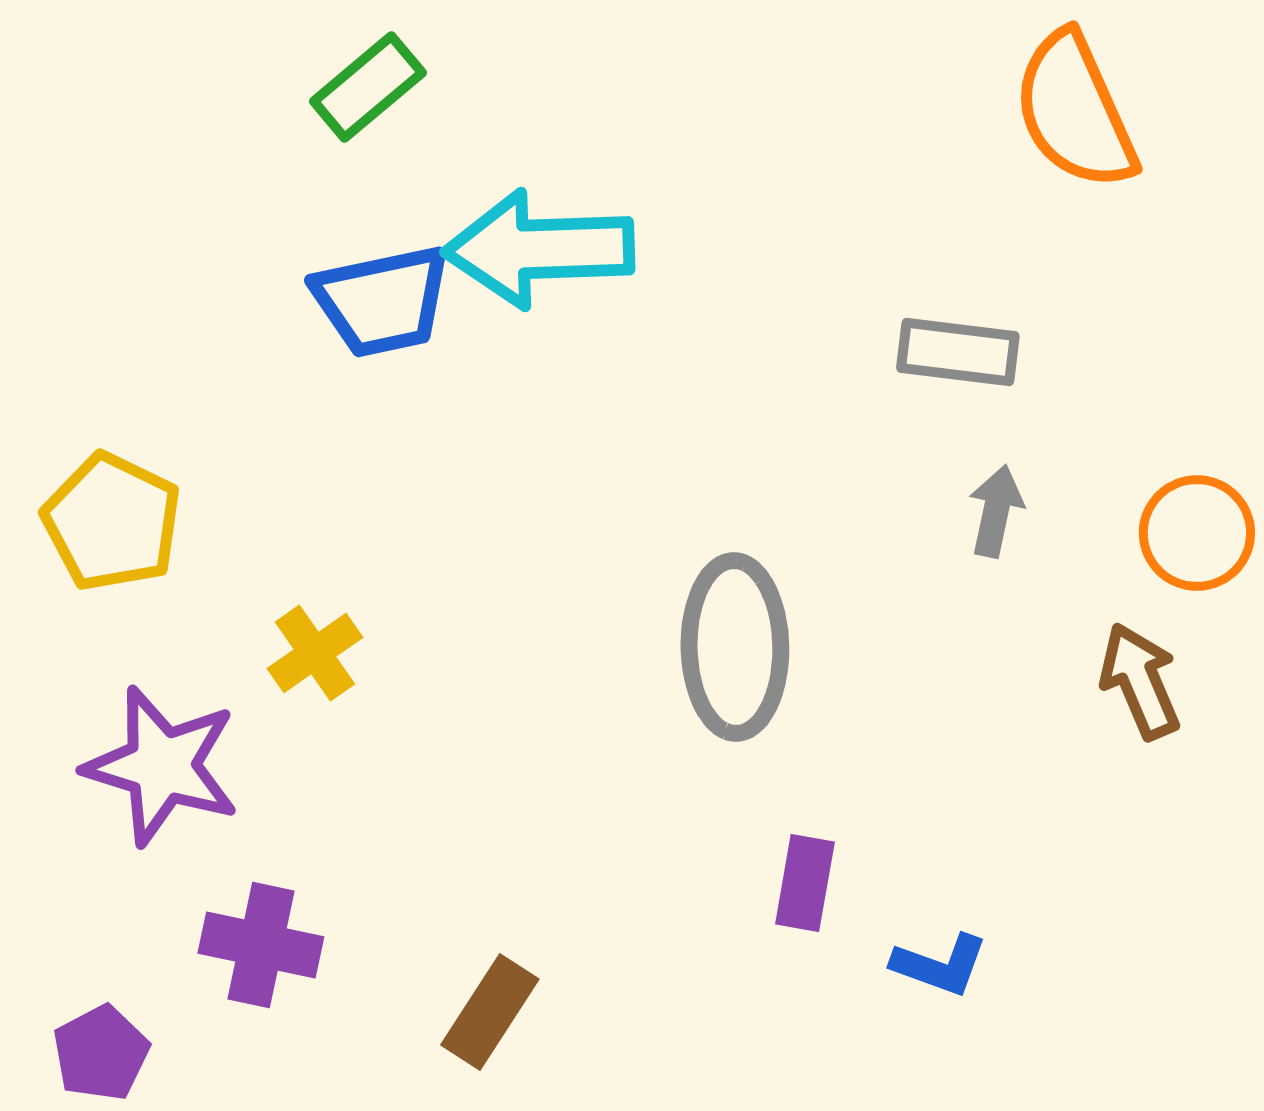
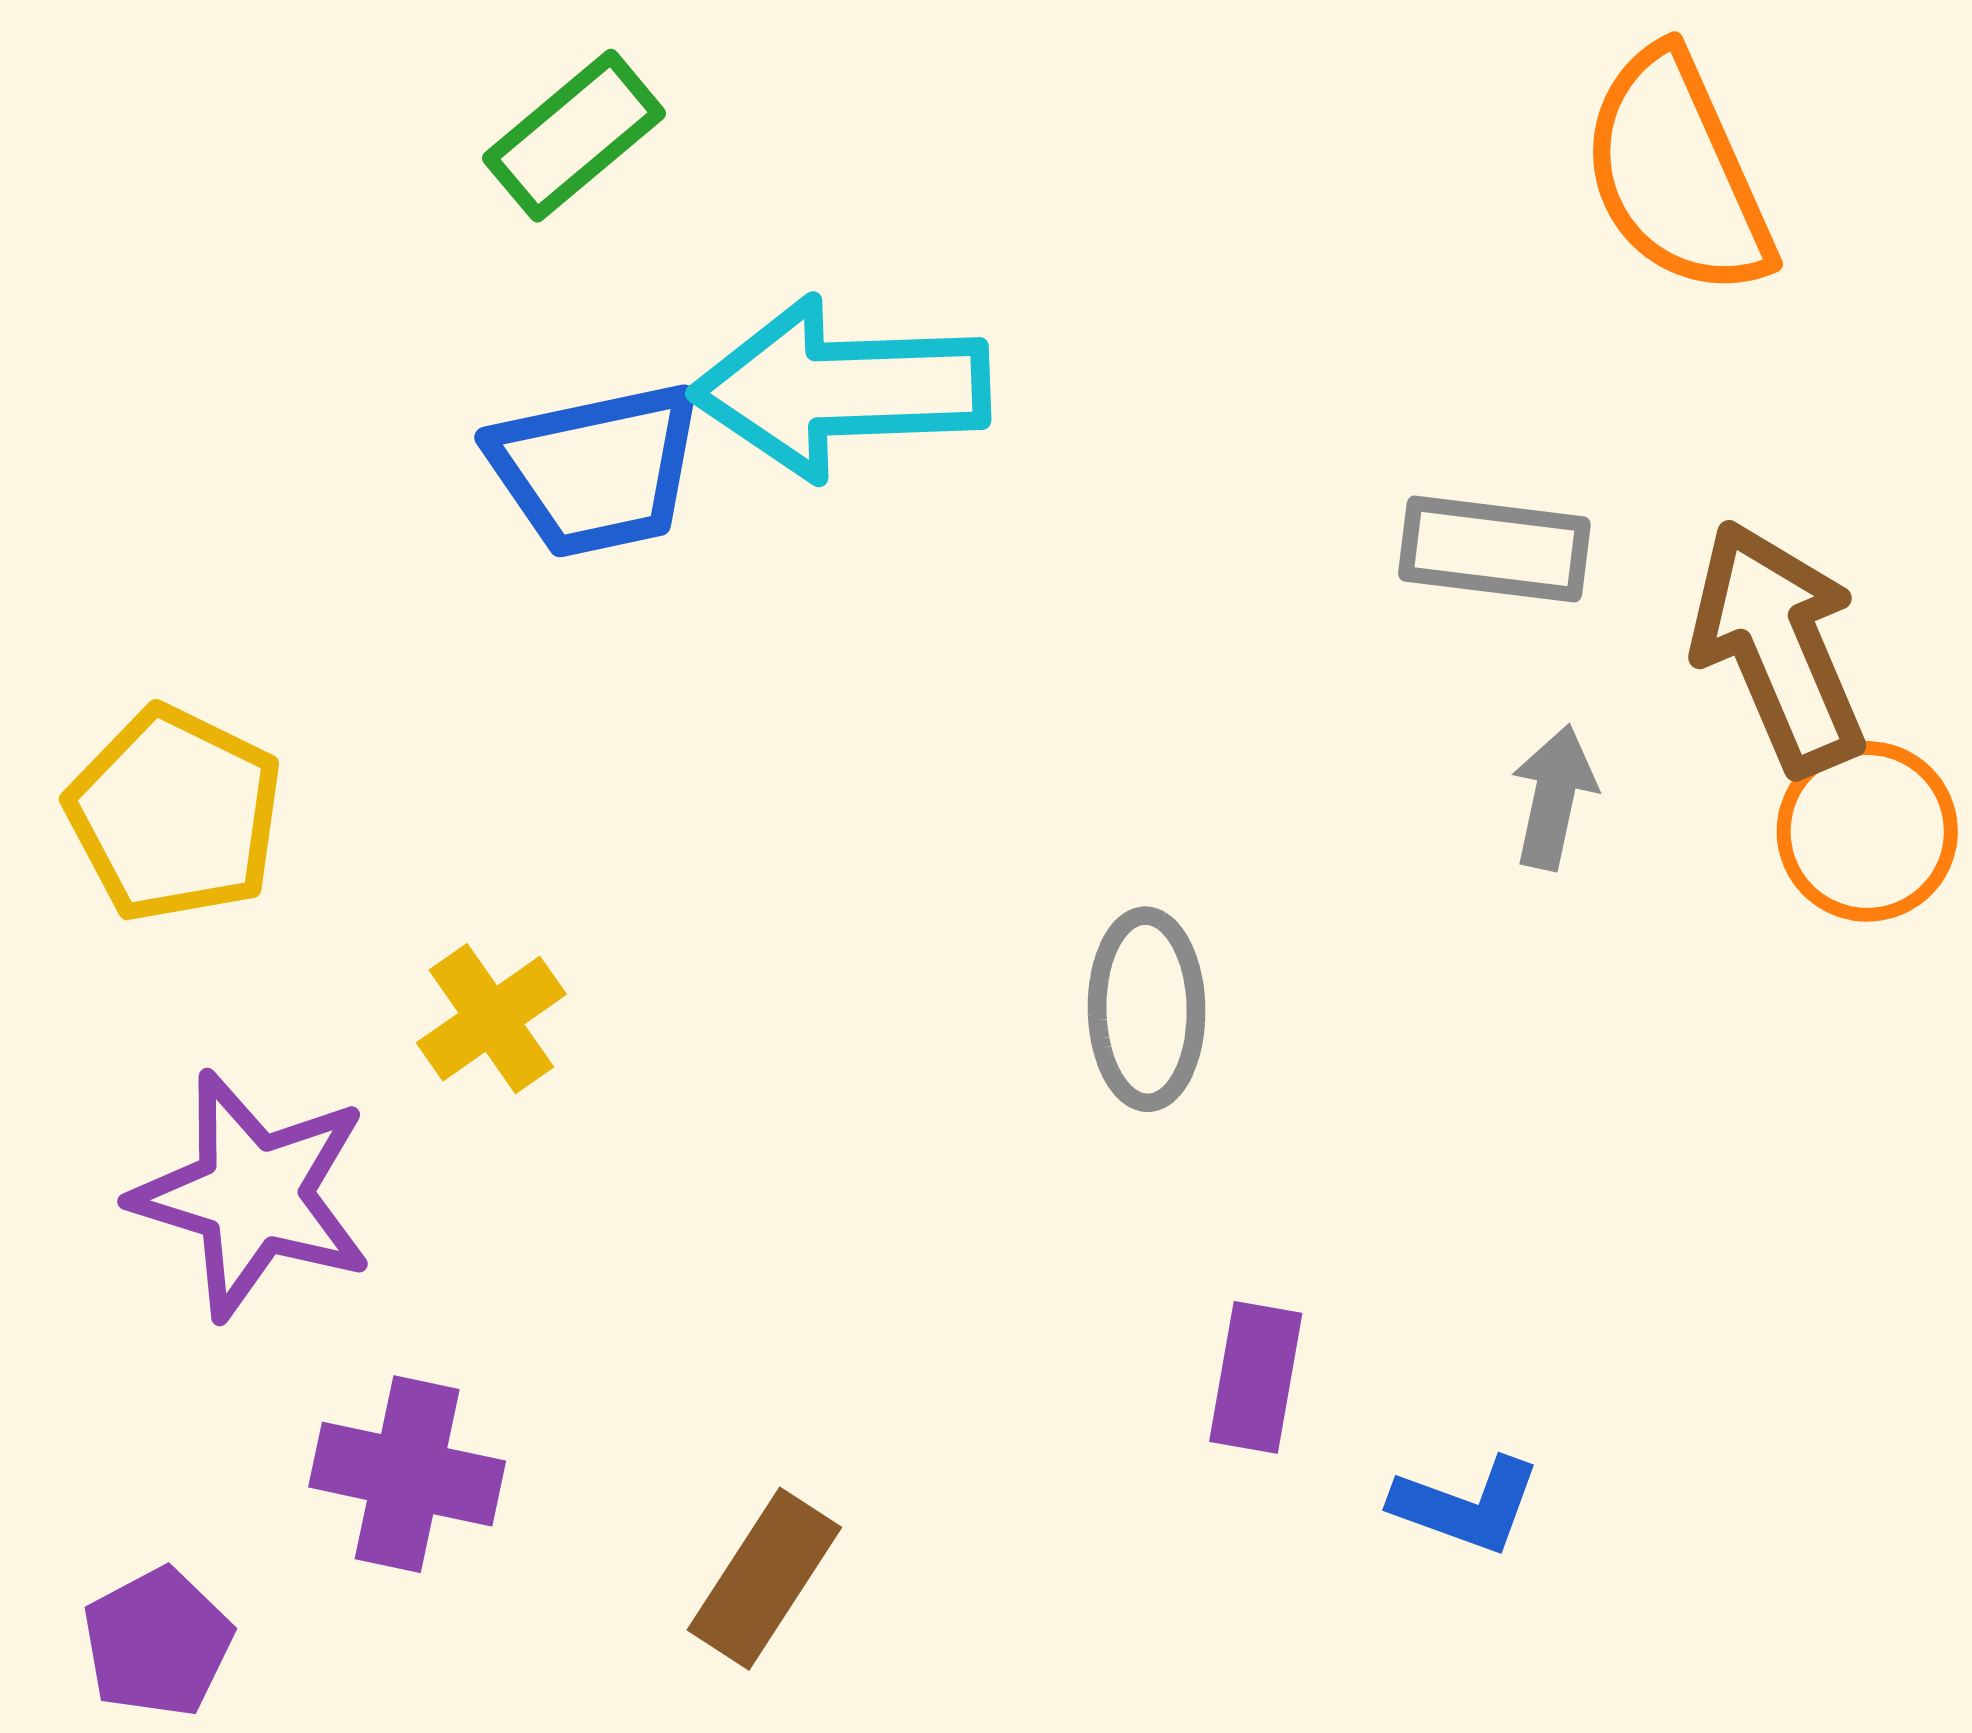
gray ellipse: (735, 647) -> (1147, 1009), size x0.7
brown arrow: (1140, 681) -> (1778, 647), moved, size x1.4

